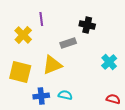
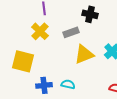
yellow cross: (23, 35) -> (40, 31), moved
yellow triangle: (52, 65) -> (84, 54), moved

